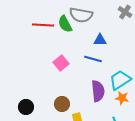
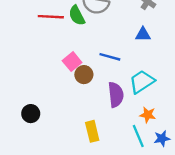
blue triangle: (100, 40) -> (143, 34), moved
orange star: (122, 98) -> (148, 115), moved
brown circle: (62, 104) -> (84, 75), moved

